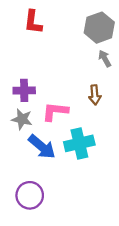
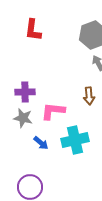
blue arrow: (42, 147) -> (41, 143), size x0.6

